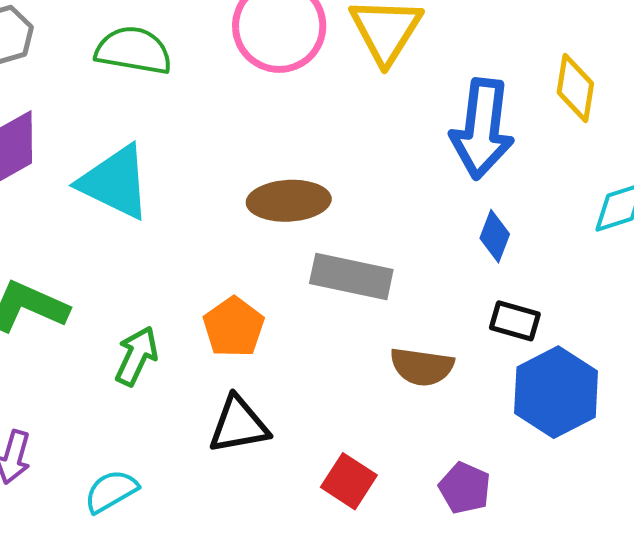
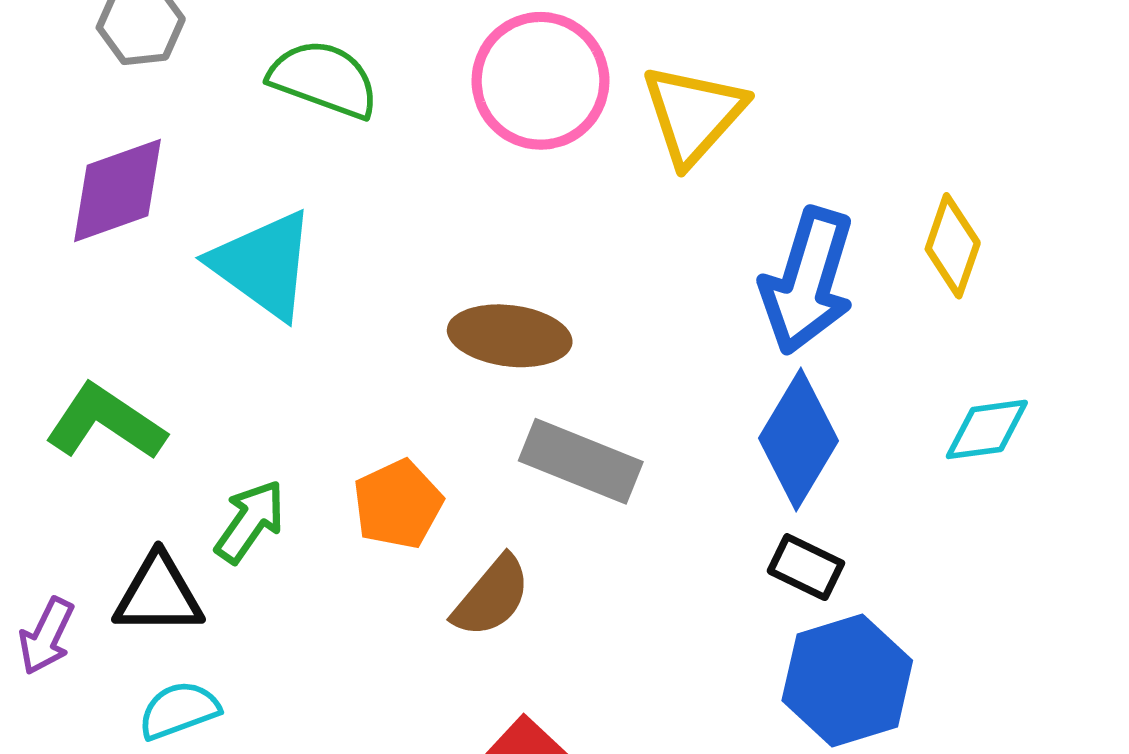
blue diamond: (495, 236) -> (798, 439), size x1.8
brown semicircle: (422, 367) -> (492, 597), moved, turned -68
black triangle: (239, 425) -> (158, 595), moved

